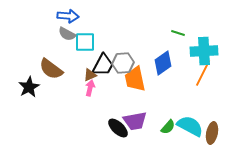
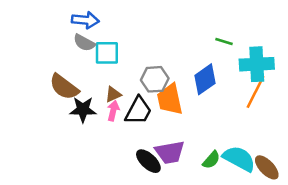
black trapezoid: (103, 65) -> (138, 111), moved
black star: (29, 87) -> (83, 109), moved, turned 30
brown ellipse: (212, 133) -> (267, 167), turned -55

